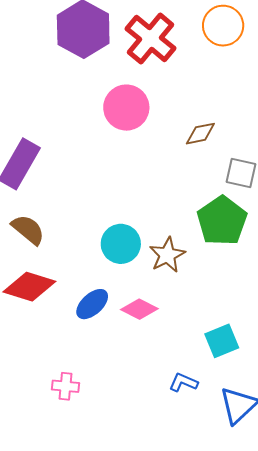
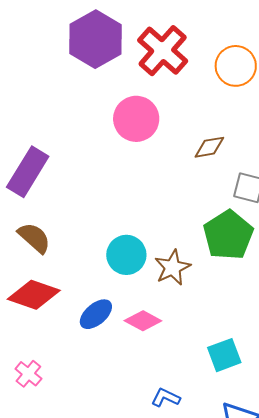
orange circle: (223, 26) -> (236, 66), moved
blue L-shape: (183, 382) -> (166, 398), moved
pink cross: (65, 386) -> (28, 374), moved, turned 32

